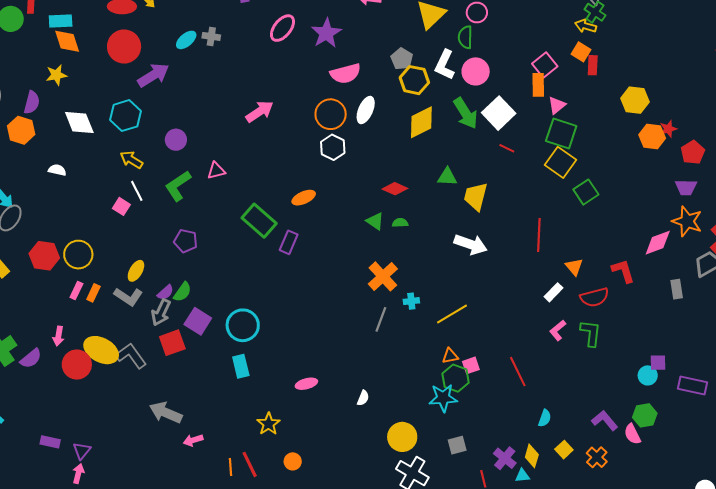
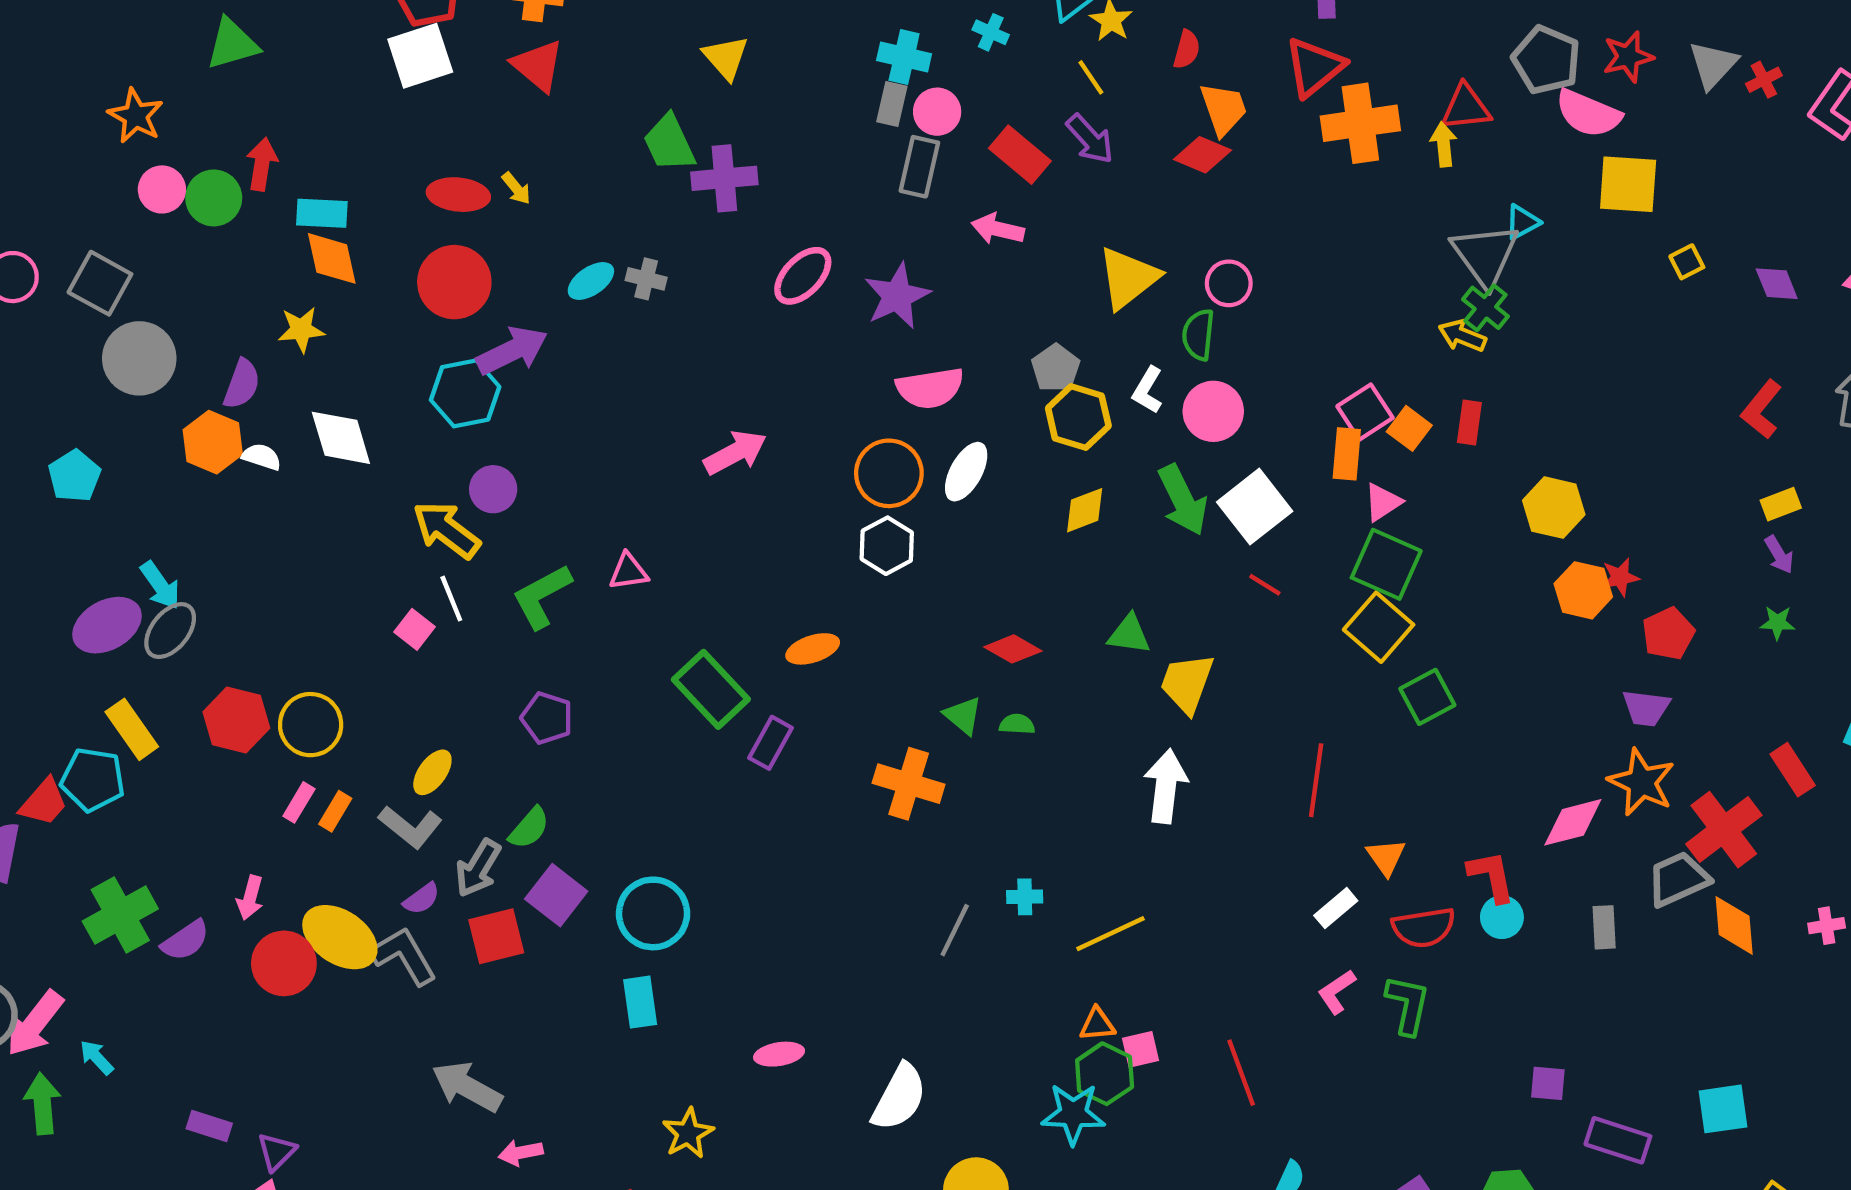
orange square: (581, 52) -> (1409, 428), moved
white L-shape: (445, 65) -> (1148, 390), size x0.7
cyan hexagon: (125, 116) -> (465, 393), moved
yellow diamond: (421, 122) -> (1085, 510), size x0.7
purple circle: (176, 140) -> (493, 489), moved
yellow arrow: (131, 160) -> (446, 530), size x1.4
white semicircle: (57, 170) -> (262, 457), moved
white arrow: (471, 244) -> (1166, 786), turned -108
orange cross: (383, 276) -> (909, 784), moved, turned -36
purple semicircle: (165, 293) -> (422, 899), moved
cyan circle: (648, 375) -> (1502, 917), moved
white semicircle: (363, 398) -> (899, 1097), size x2.0

